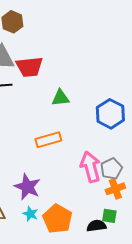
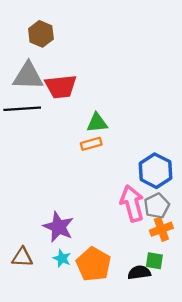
blue hexagon: (110, 114) -> (156, 171), moved
orange rectangle: (48, 140) -> (91, 144), moved, size x0.7

